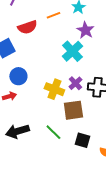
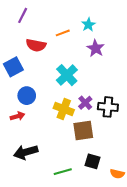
red semicircle: (27, 27) -> (36, 45), turned 30
cyan cross: (72, 51) -> (67, 75), moved
green line: (53, 132) -> (63, 172), moved, turned -60

